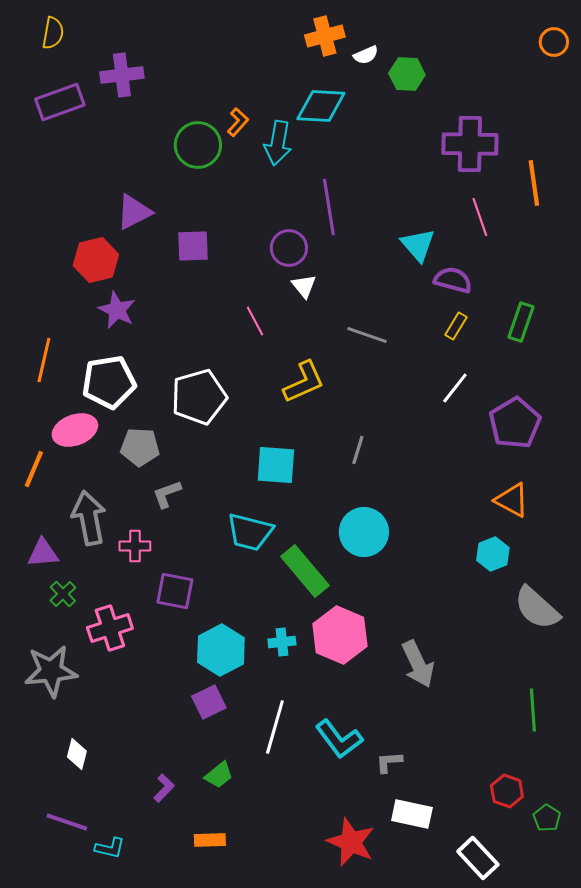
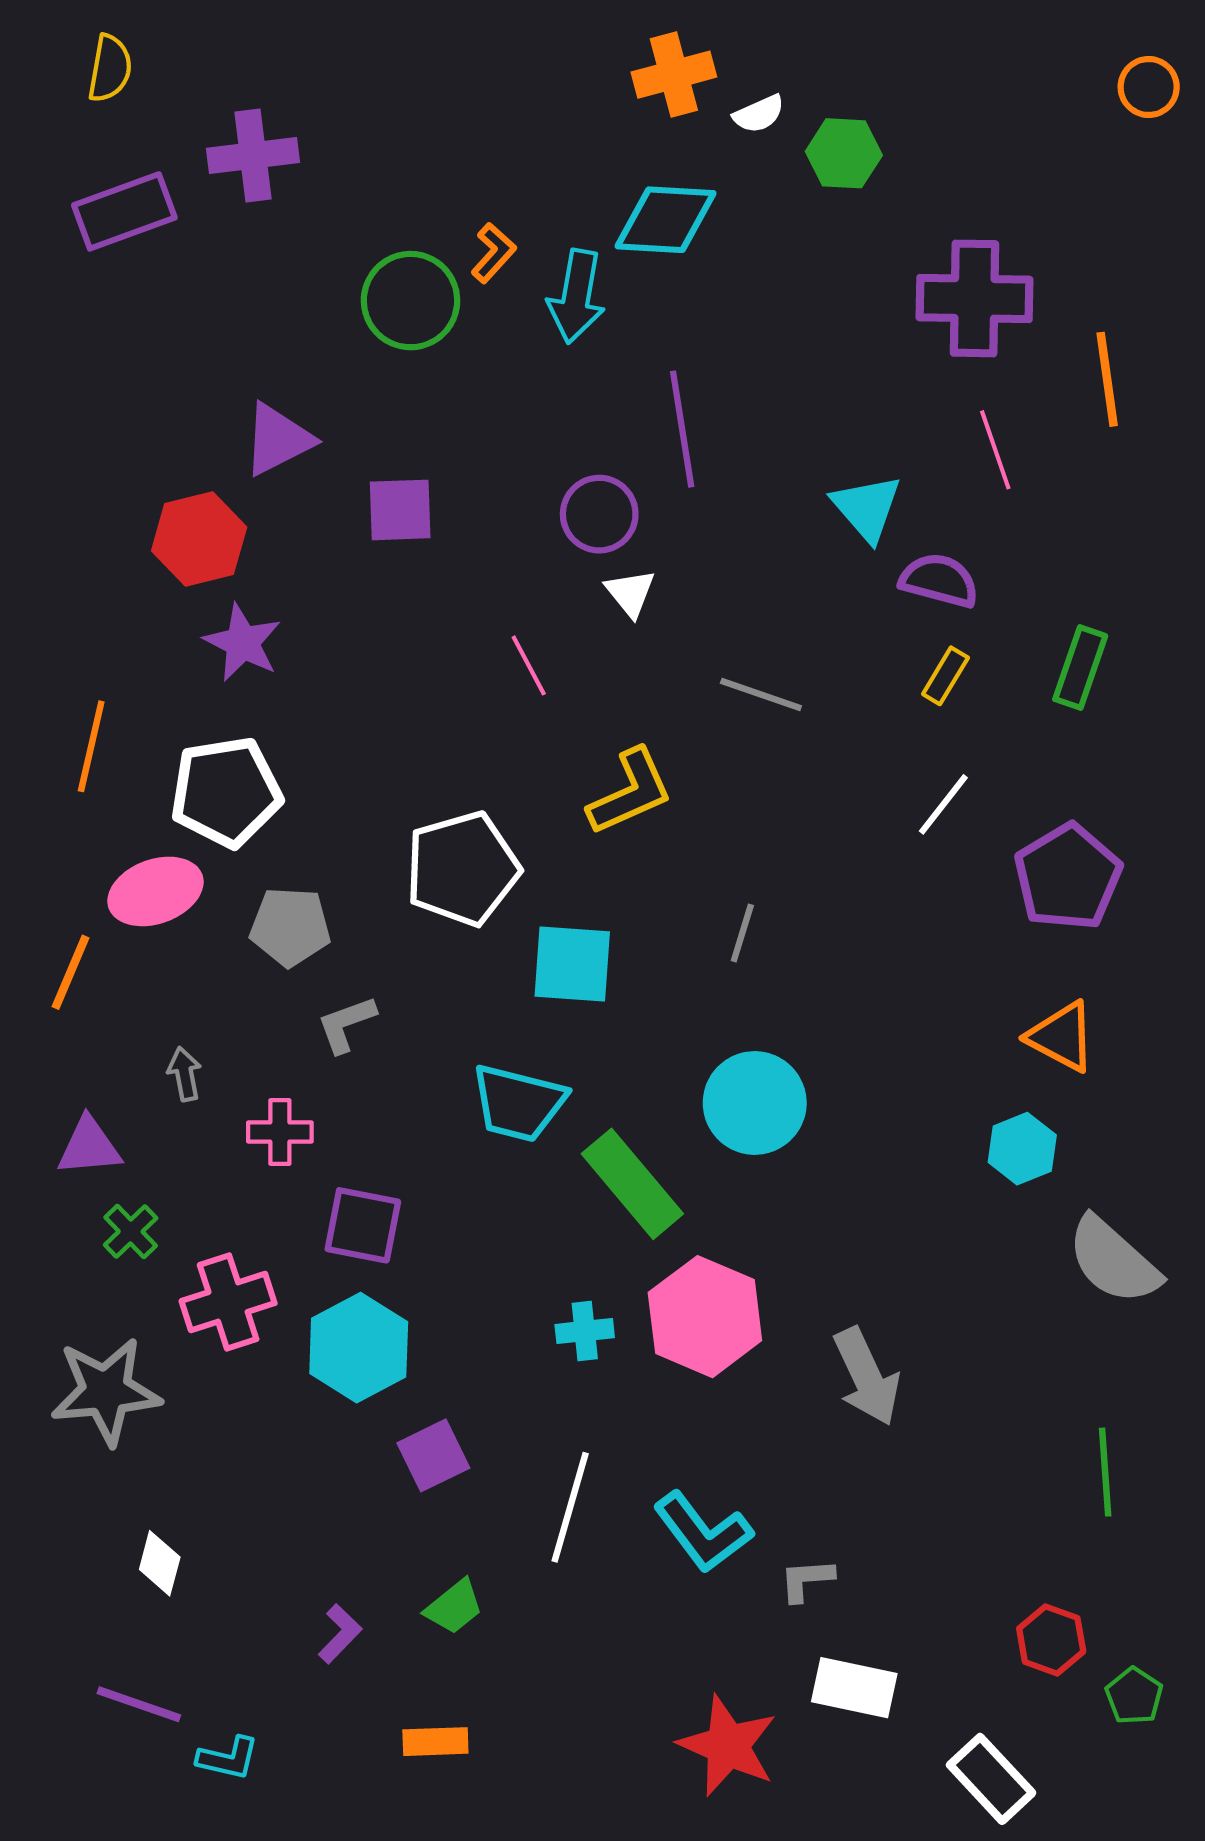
white pentagon: (199, 397) -> (462, 869), moved
gray arrow: (89, 518) -> (185, 1074), size x0.5
cyan hexagon: (221, 650) -> (359, 1348), moved

